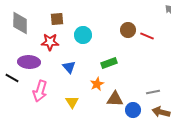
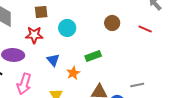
red line: (147, 36) -> (145, 29), moved
orange star: (97, 84) -> (73, 73), moved

